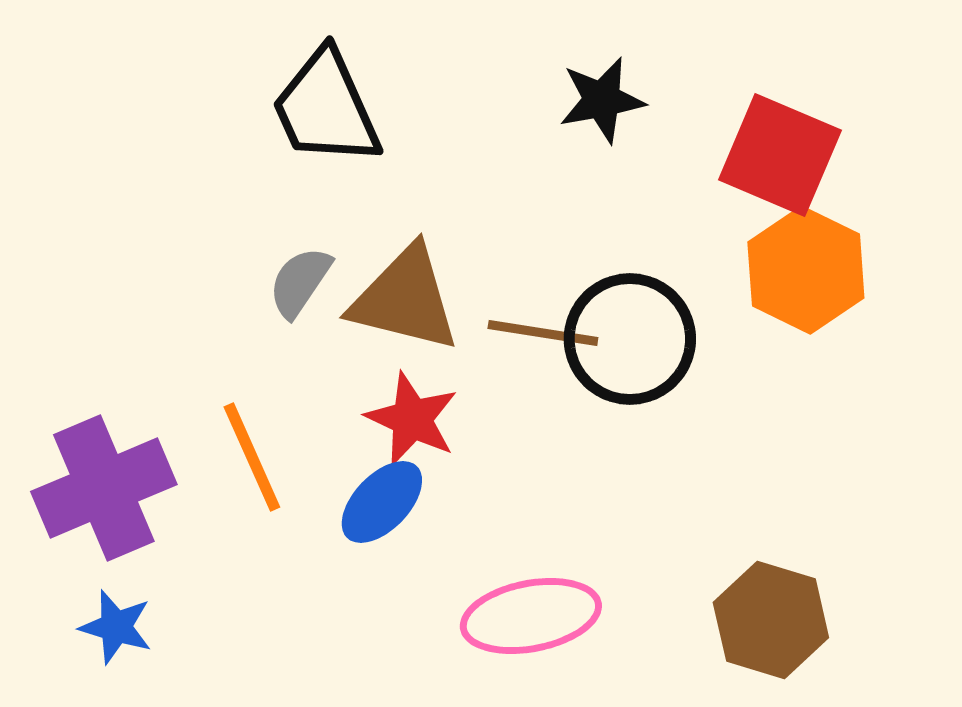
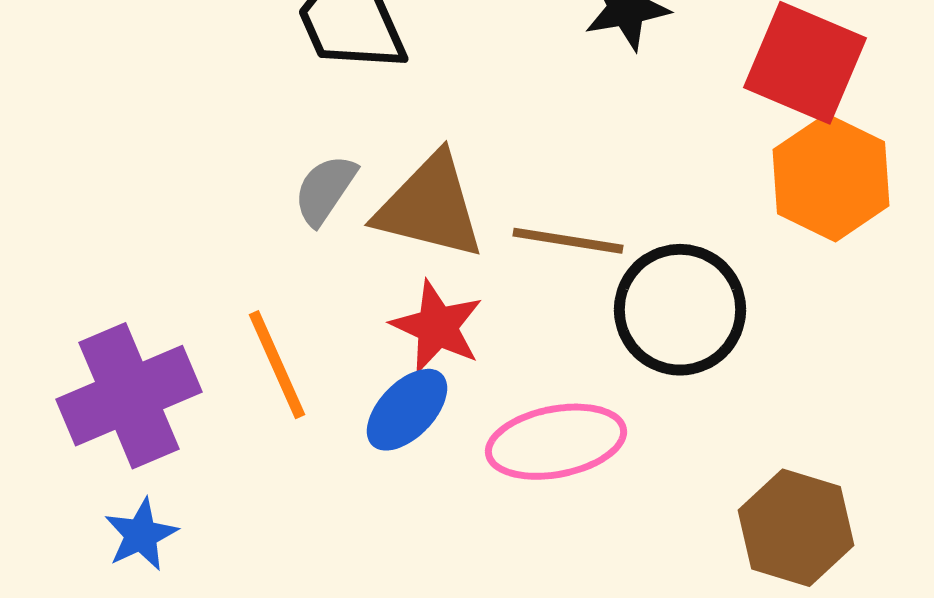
black circle: (630, 339) -> (680, 310), moved
pink ellipse: (531, 616) -> (556, 442), moved
blue star: (116, 627) -> (141, 535), turned 30

